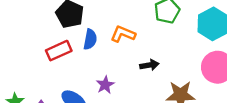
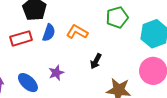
black arrow: (149, 65) -> (96, 61), turned 119

